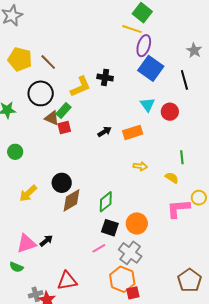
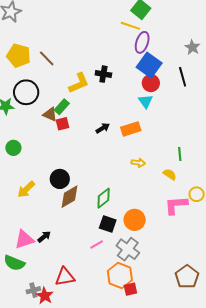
black circle: (41, 93) -> (26, 92), moved
red circle: (170, 112) -> (151, 83), moved
green semicircle: (16, 267) -> (14, 263), size x1.5

